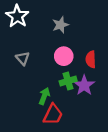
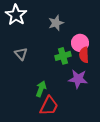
pink circle: (64, 56) -> (80, 43), moved
green cross: (68, 81) -> (63, 56), moved
purple star: (84, 85) -> (78, 79), turned -30

